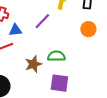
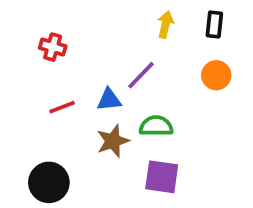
purple line: (42, 21) -> (141, 75), moved
blue triangle: (15, 30) -> (109, 100), moved

